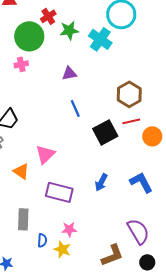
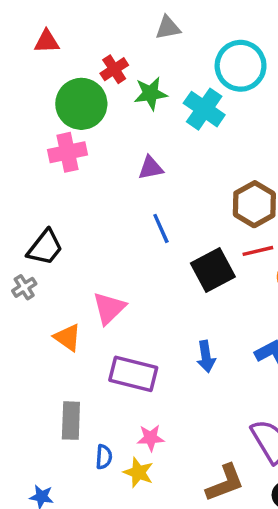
pink cross: (21, 64) -> (67, 152), size x1.5
blue arrow: (101, 182) -> (206, 357), turned -36

